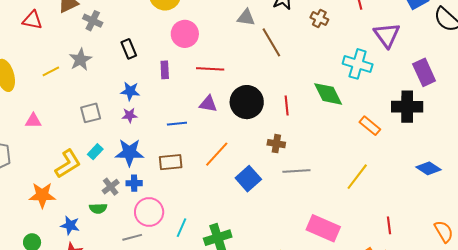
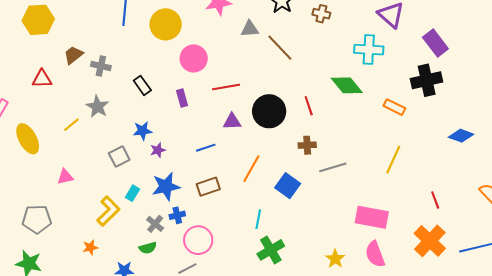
blue star: (130, 91) -> (142, 131), moved
orange star: (42, 195) -> (90, 247), size x0.6
cyan line: (182, 228) -> (258, 219), moved

